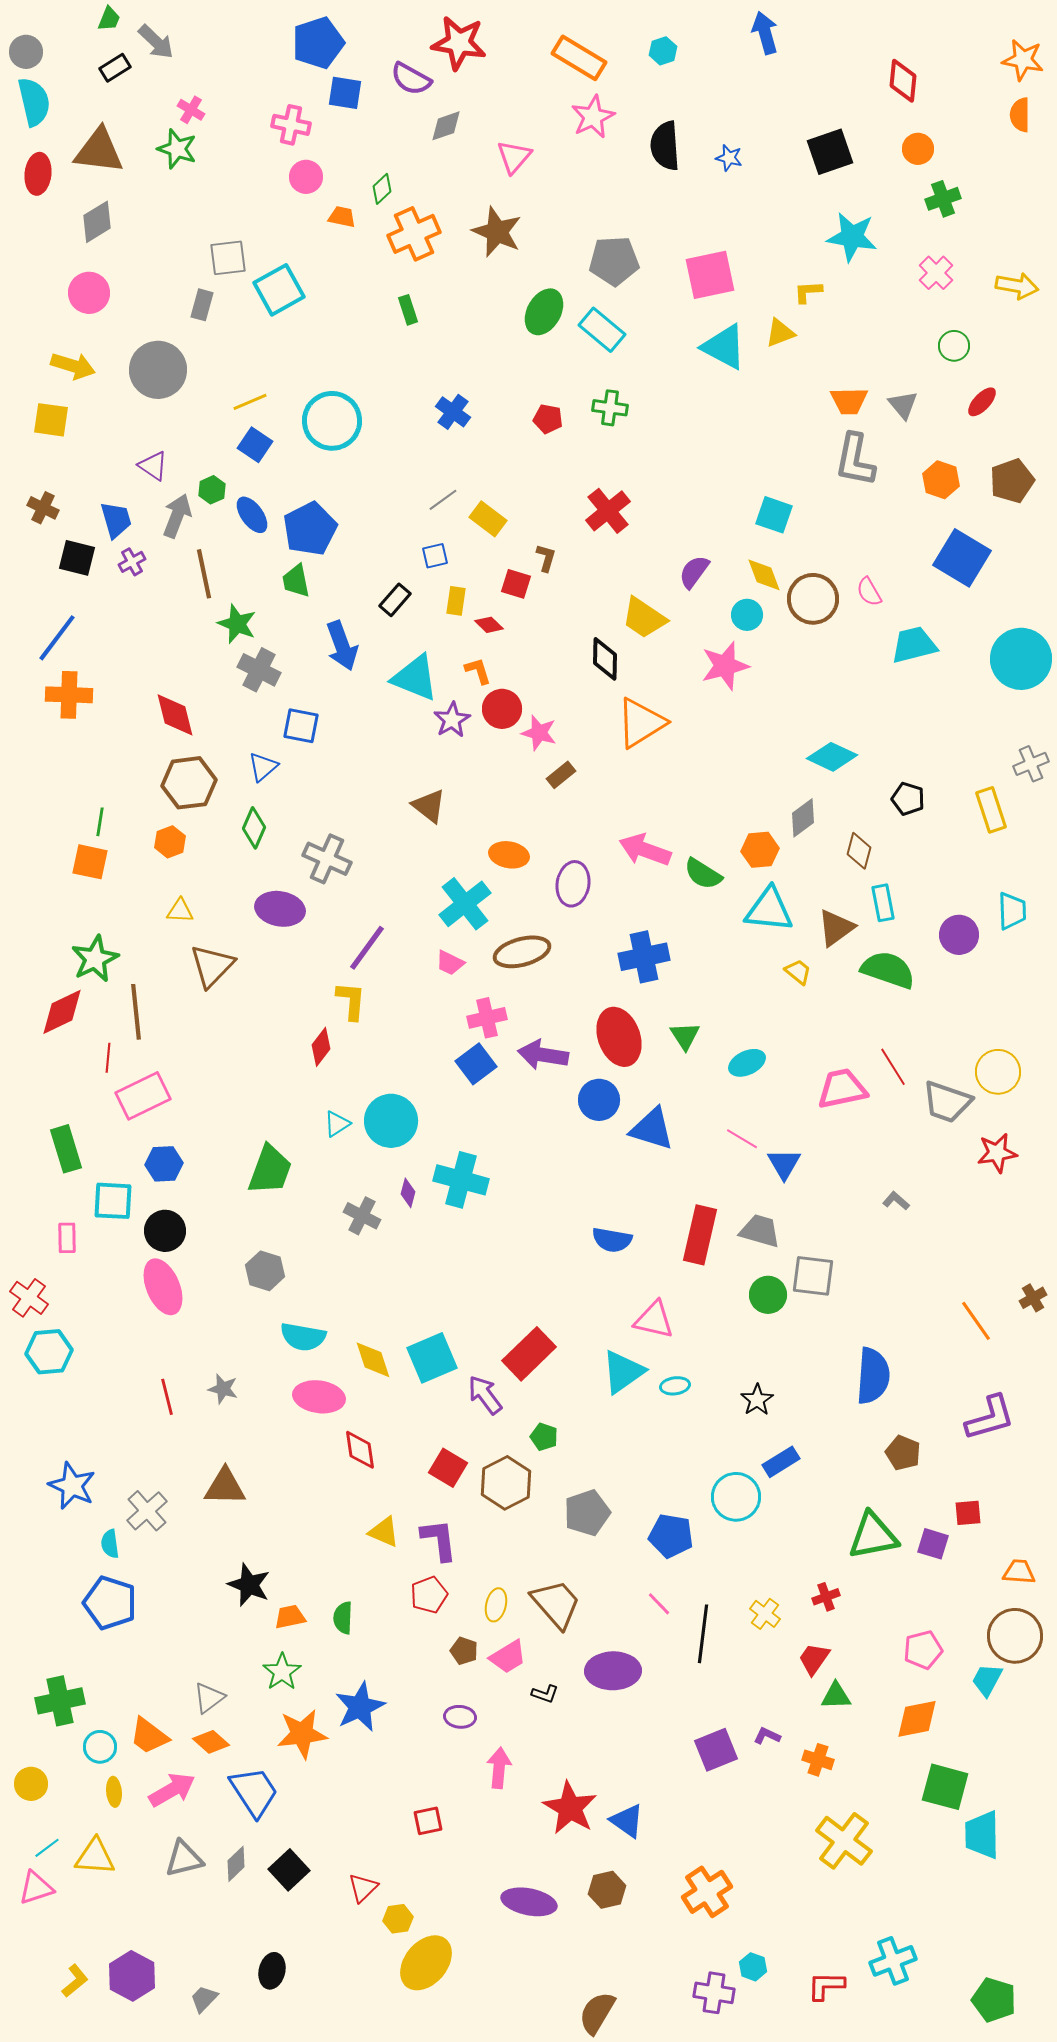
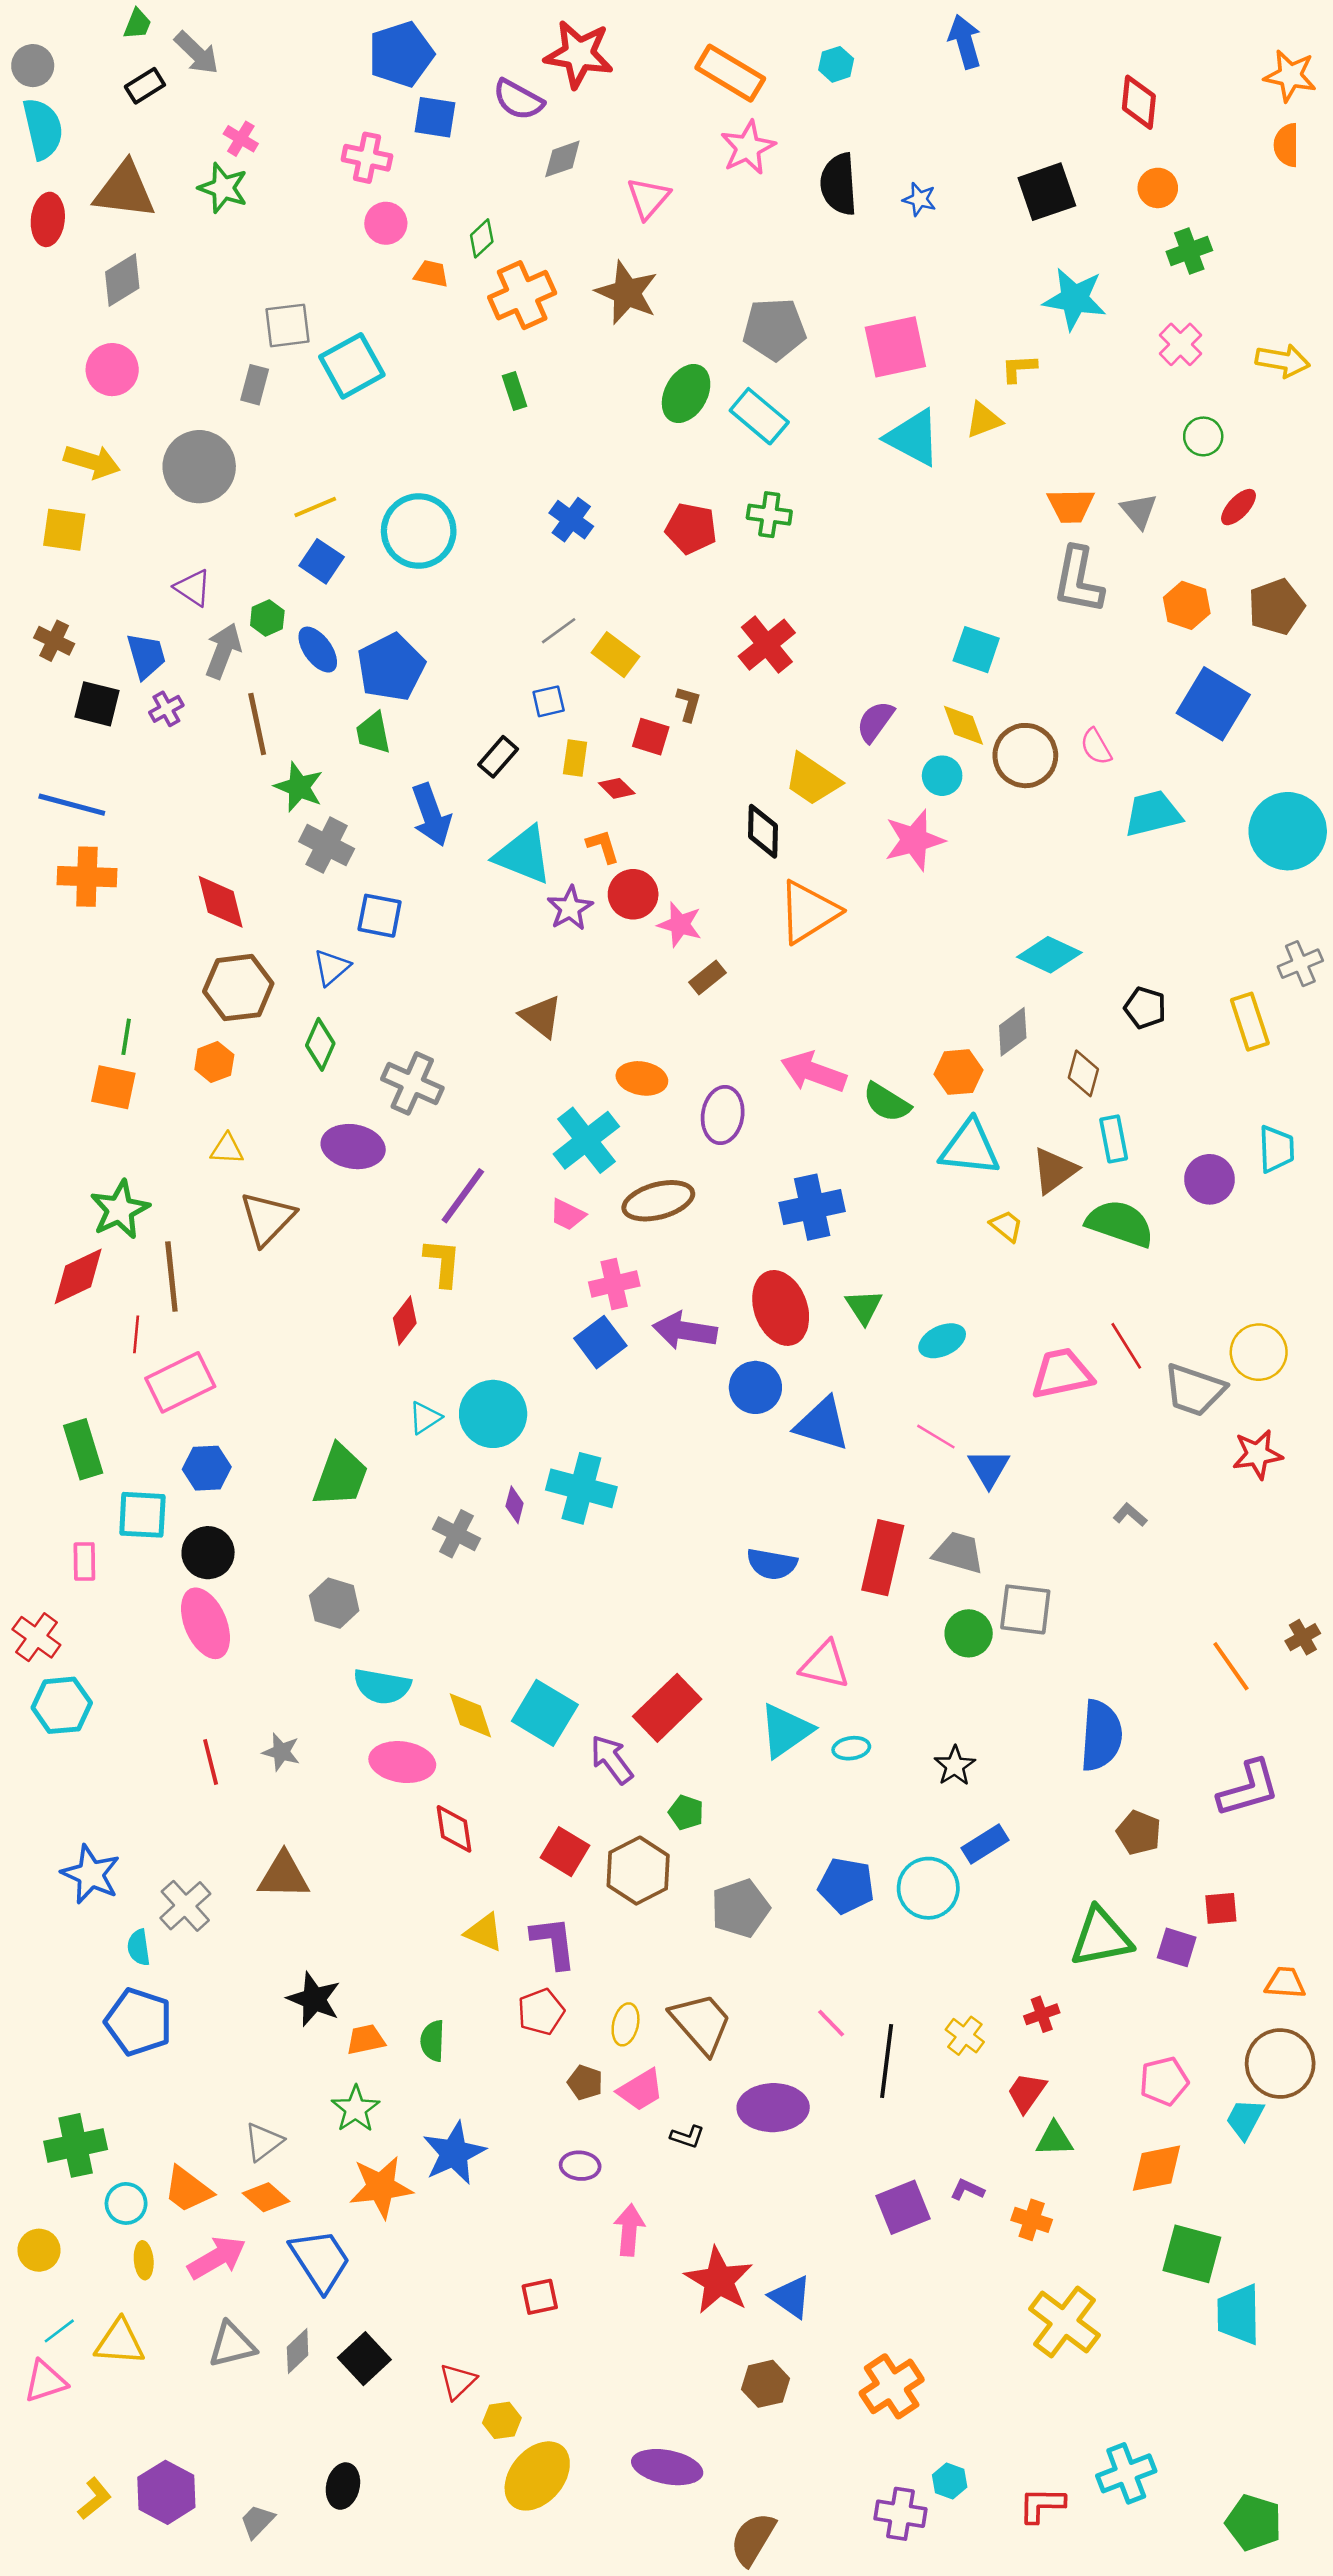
red pentagon: (548, 419) -> (691, 528), size x1.4
blue line: (57, 638) -> (72, 805), turned 68
cyan square: (432, 1358) -> (545, 1713), turned -36
blue pentagon: (671, 1536) -> (846, 1886), moved
purple ellipse: (529, 1902) -> (667, 2467), moved

